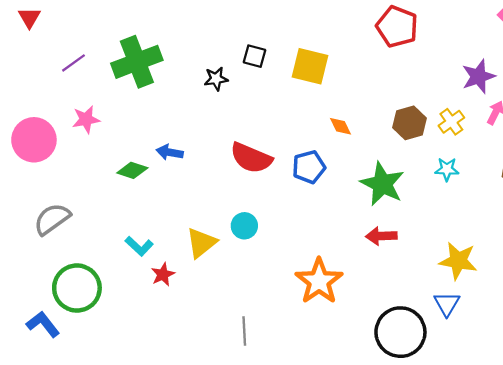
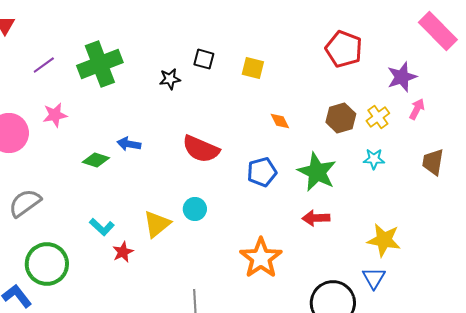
red pentagon: (397, 27) -> (344, 49), moved
yellow square: (310, 66) -> (253, 68), size x0.7
blue pentagon: (309, 167) -> (262, 172), moved

